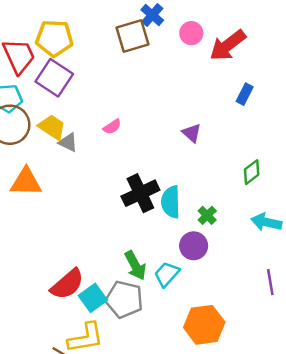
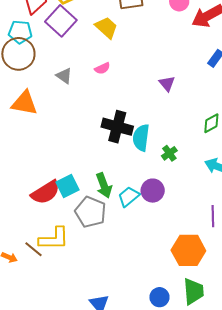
yellow trapezoid: (52, 127) -> (106, 28), moved
black cross: (140, 193) -> (117, 127), turned 32
purple circle: (194, 246) -> (153, 191), moved
cyan square: (93, 298) -> (68, 186), moved
orange hexagon: (204, 325) -> (188, 250), moved

